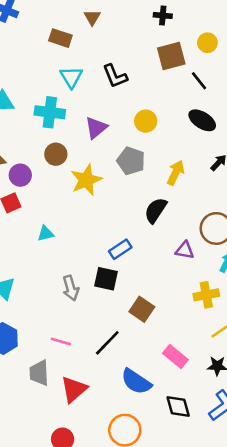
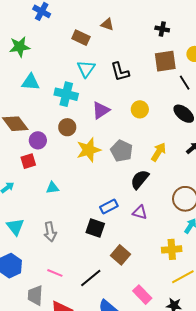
brown triangle: (92, 17) -> (107, 24), turned -48
gray pentagon: (131, 161) -> (122, 151), moved
purple triangle: (185, 250) -> (140, 212), moved
gray arrow: (71, 288) -> (50, 232), moved

